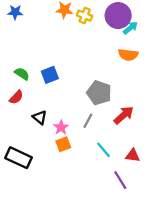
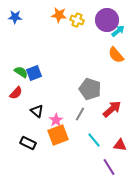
orange semicircle: (128, 55) -> (116, 55), turned 42
blue square: (50, 75) -> (34, 73), moved
orange square: (63, 144) -> (58, 135), size x1.5
black rectangle: (18, 158) -> (28, 143), moved, size x0.7

